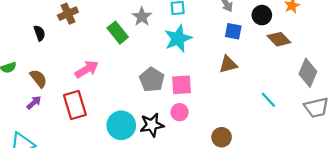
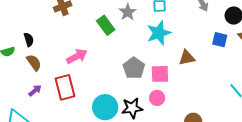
blue square: (233, 31) -> (220, 40), moved
black semicircle: (40, 33) -> (29, 40), moved
brown triangle: (228, 64) -> (187, 58), moved
purple arrow: (34, 103) -> (35, 91), moved

